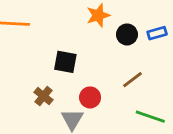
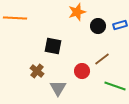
red circle: (90, 97) -> (82, 71), moved

